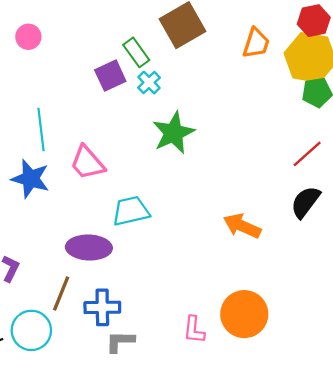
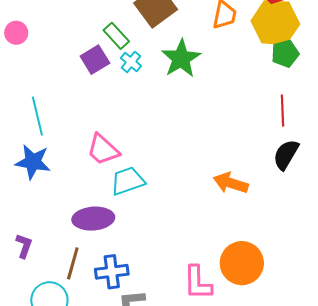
green star: (173, 133) -> (181, 58), moved
red line: (307, 154) -> (282, 111), turned -44
pink trapezoid: (87, 163) -> (103, 150), moved
pink L-shape: (194, 330) -> (198, 283), size x1.4

